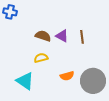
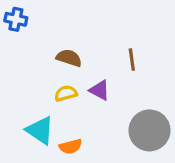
purple triangle: (62, 36) -> (100, 90), moved
orange semicircle: (67, 76) -> (71, 147), moved

